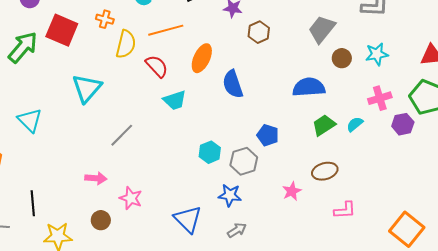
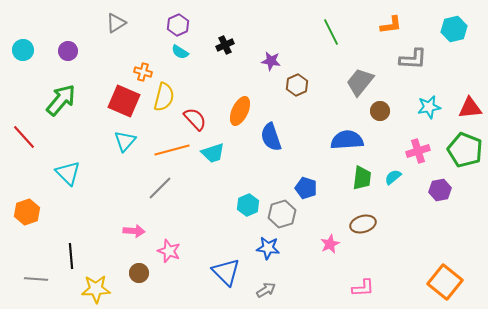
red square: (62, 30) -> (124, 101), moved
orange line: (166, 30) -> (172, 150), moved
cyan star: (377, 54) -> (429, 107), moved
cyan triangle: (87, 88) -> (125, 141), size x0.7
purple hexagon: (403, 124) -> (440, 190), moved
green trapezoid: (324, 125) -> (362, 178), turned 130
pink L-shape: (345, 210) -> (363, 288), moved
gray arrow: (237, 230) -> (266, 290), moved

